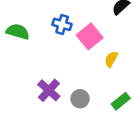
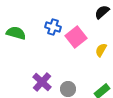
yellow semicircle: (111, 59) -> (101, 50), moved

